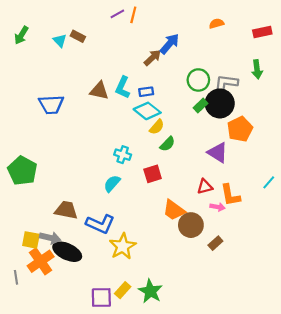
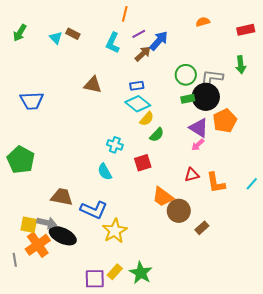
purple line: (117, 14) -> (139, 34), moved
cyan L-shape: (123, 87) -> (113, 43), moved
blue trapezoid: (51, 105) -> (32, 101), moved
green rectangle: (201, 106) -> (188, 99), turned 32
purple triangle: (218, 153) -> (199, 128), moved
cyan line: (269, 182) -> (252, 184), moved
cyan semicircle: (112, 183) -> (105, 172), turned -72
pink arrow: (218, 207) -> (198, 145), moved, turned 128

